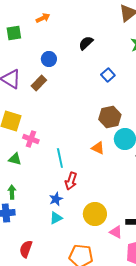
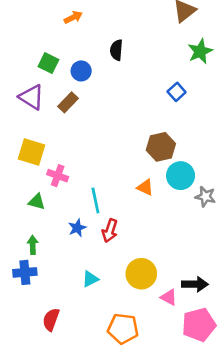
green square: (14, 33) -> (48, 63), moved, turned 35
black semicircle: (86, 43) -> (116, 50), moved, turned -42
blue square: (108, 75) -> (177, 92), moved
blue star: (56, 199) -> (77, 228), moved

